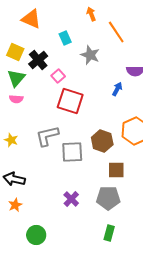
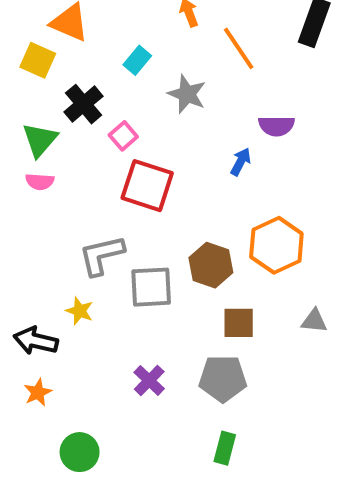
cyan rectangle: (65, 38) -> (137, 60), turned 64
yellow square: (15, 52) -> (38, 60), moved
yellow star: (11, 140) -> (80, 311), moved

